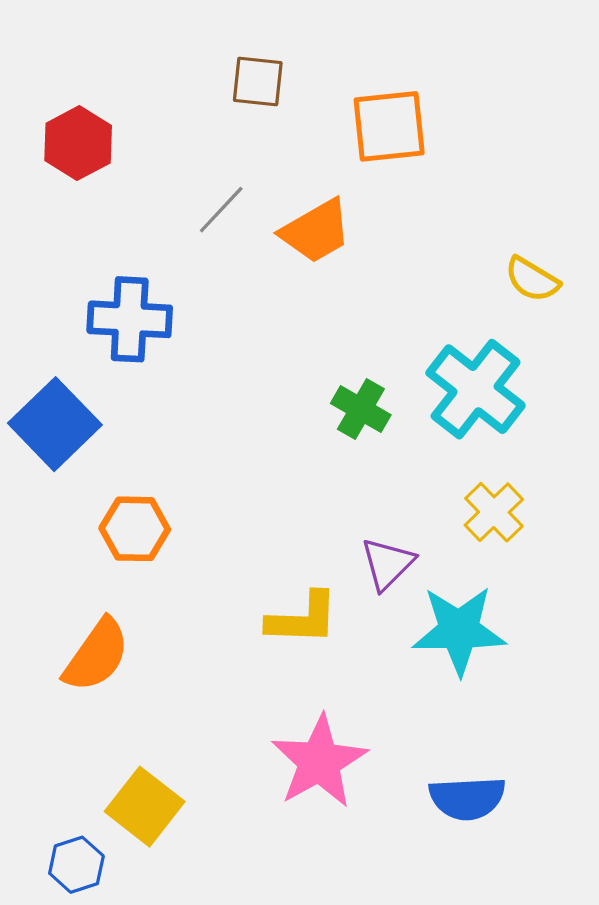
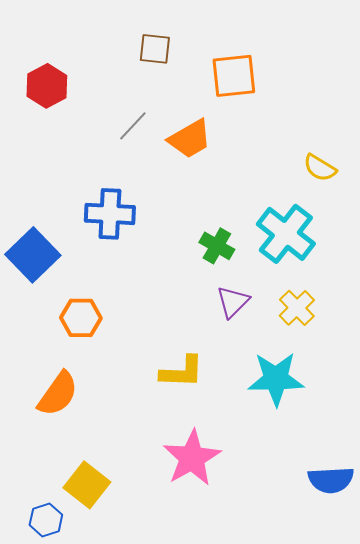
blue cross: (130, 319) -> (110, 214), moved
purple triangle: (387, 564) -> (233, 302), moved
blue semicircle: (467, 798) -> (331, 480), moved

